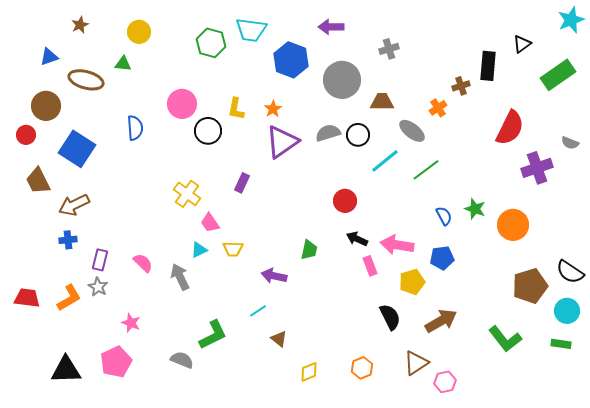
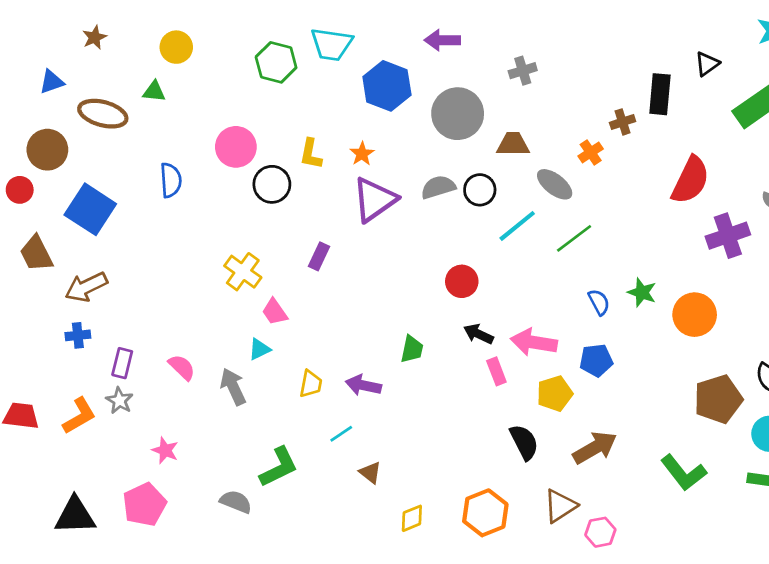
yellow trapezoid: (233, 249) -> (311, 384), moved, turned -80
orange hexagon: (362, 368) -> (485, 513), size x1.5

